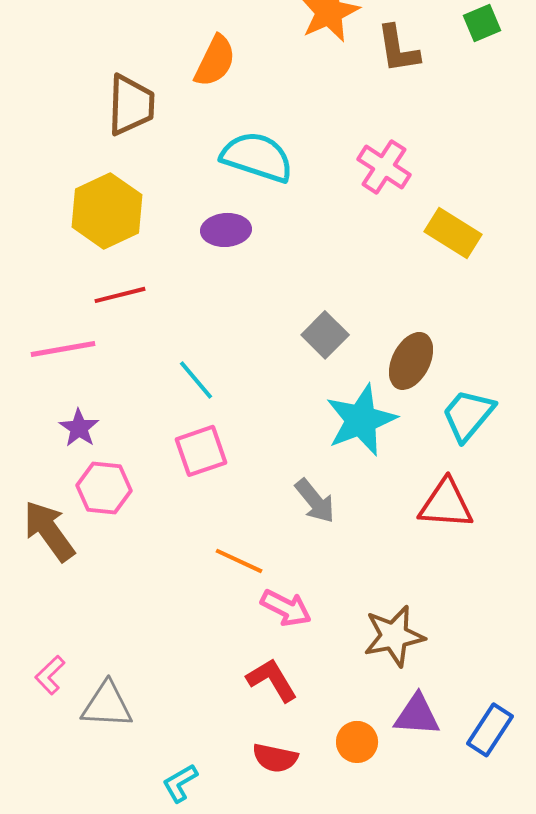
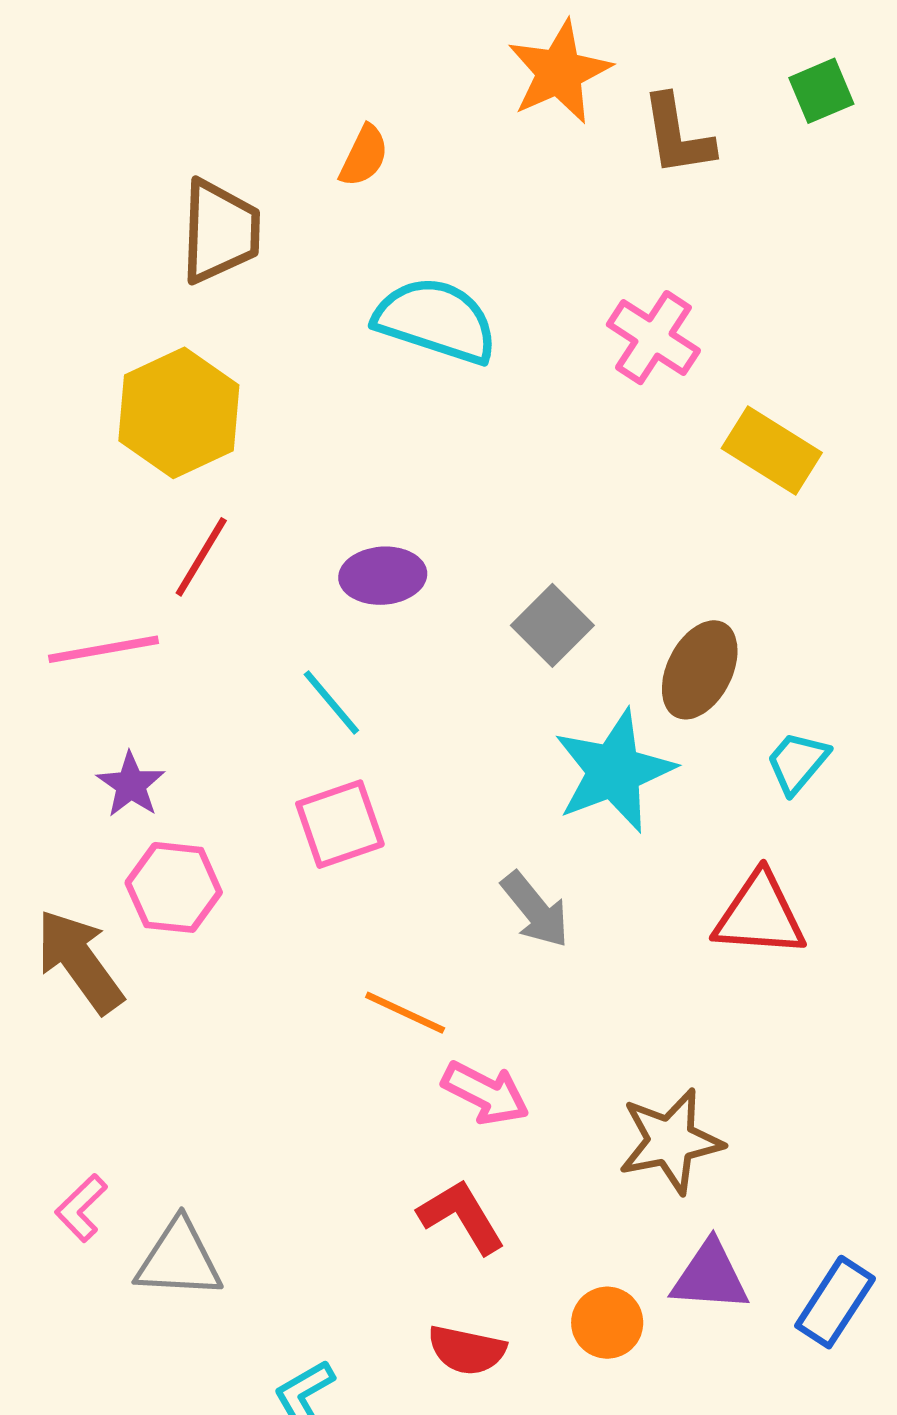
orange semicircle: (215, 61) -> (364, 156), size x0.7
purple ellipse: (226, 230) -> (383, 576), moved
red line: (120, 295) -> (201, 557), turned -45
cyan trapezoid: (468, 415) -> (797, 762), size x0.7

